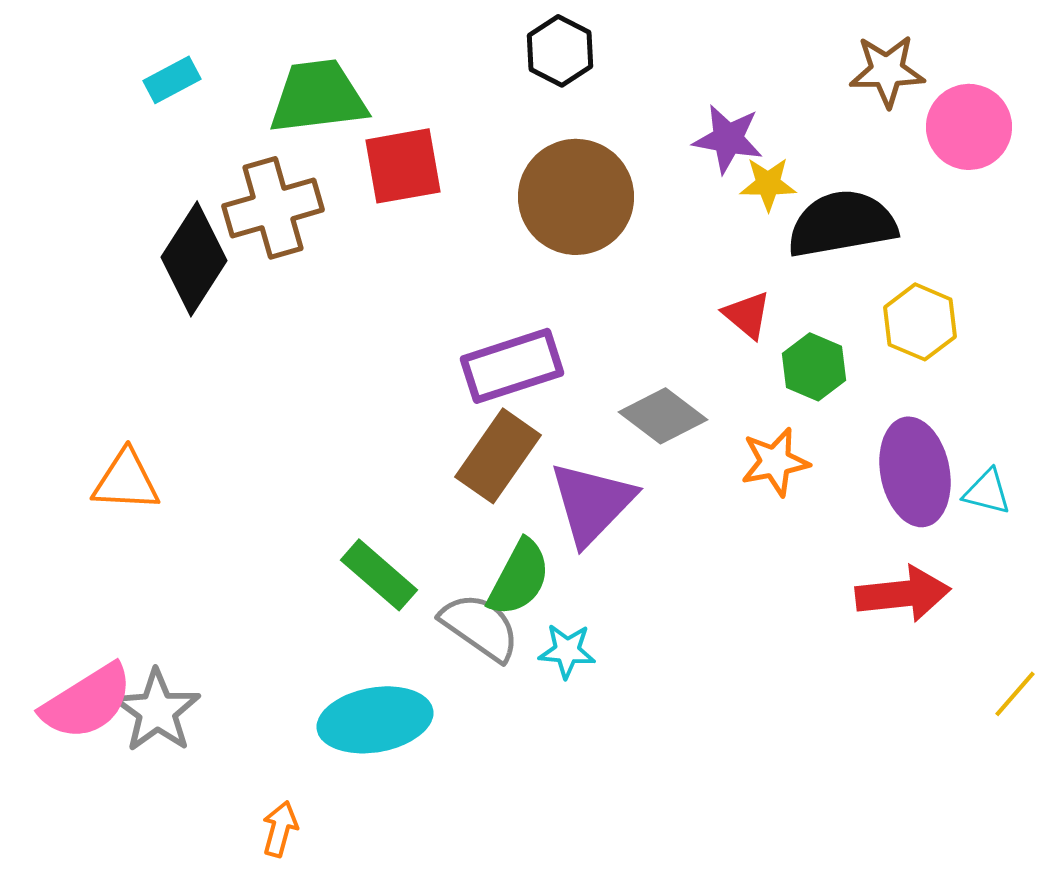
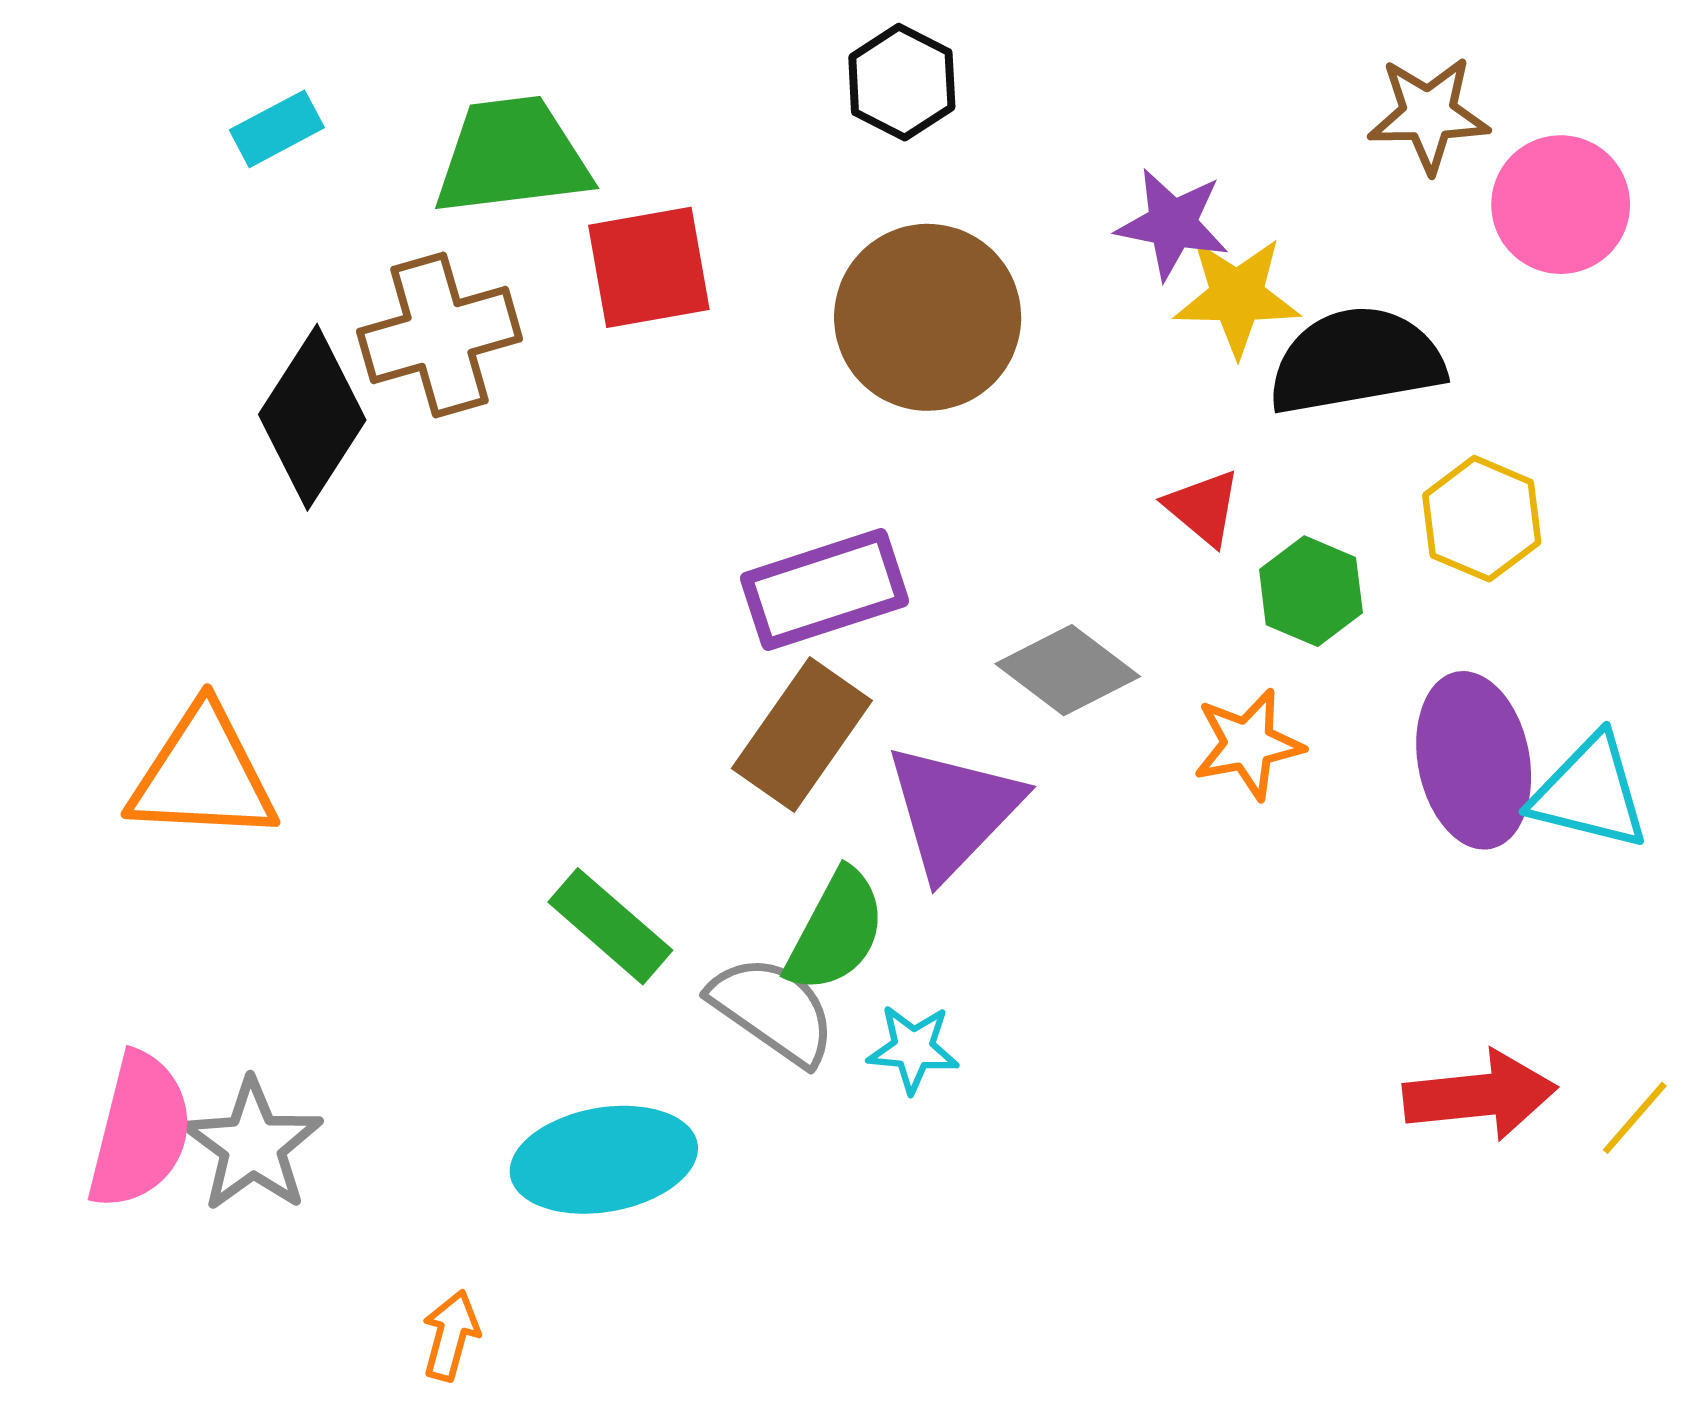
yellow star: (768, 184) -> (1237, 296), size x1.4
orange triangle: (126, 481) -> (203, 775), size x1.4
cyan triangle: (987, 492) -> (1590, 793), size x1.6
red arrow: (903, 594) -> (1480, 1095), moved
pink semicircle: (87, 702) -> (140, 1131), turned -44

